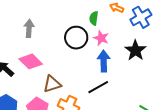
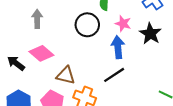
pink star: (101, 38) -> (123, 24), moved
brown triangle: (52, 84) -> (66, 75), turned 36

